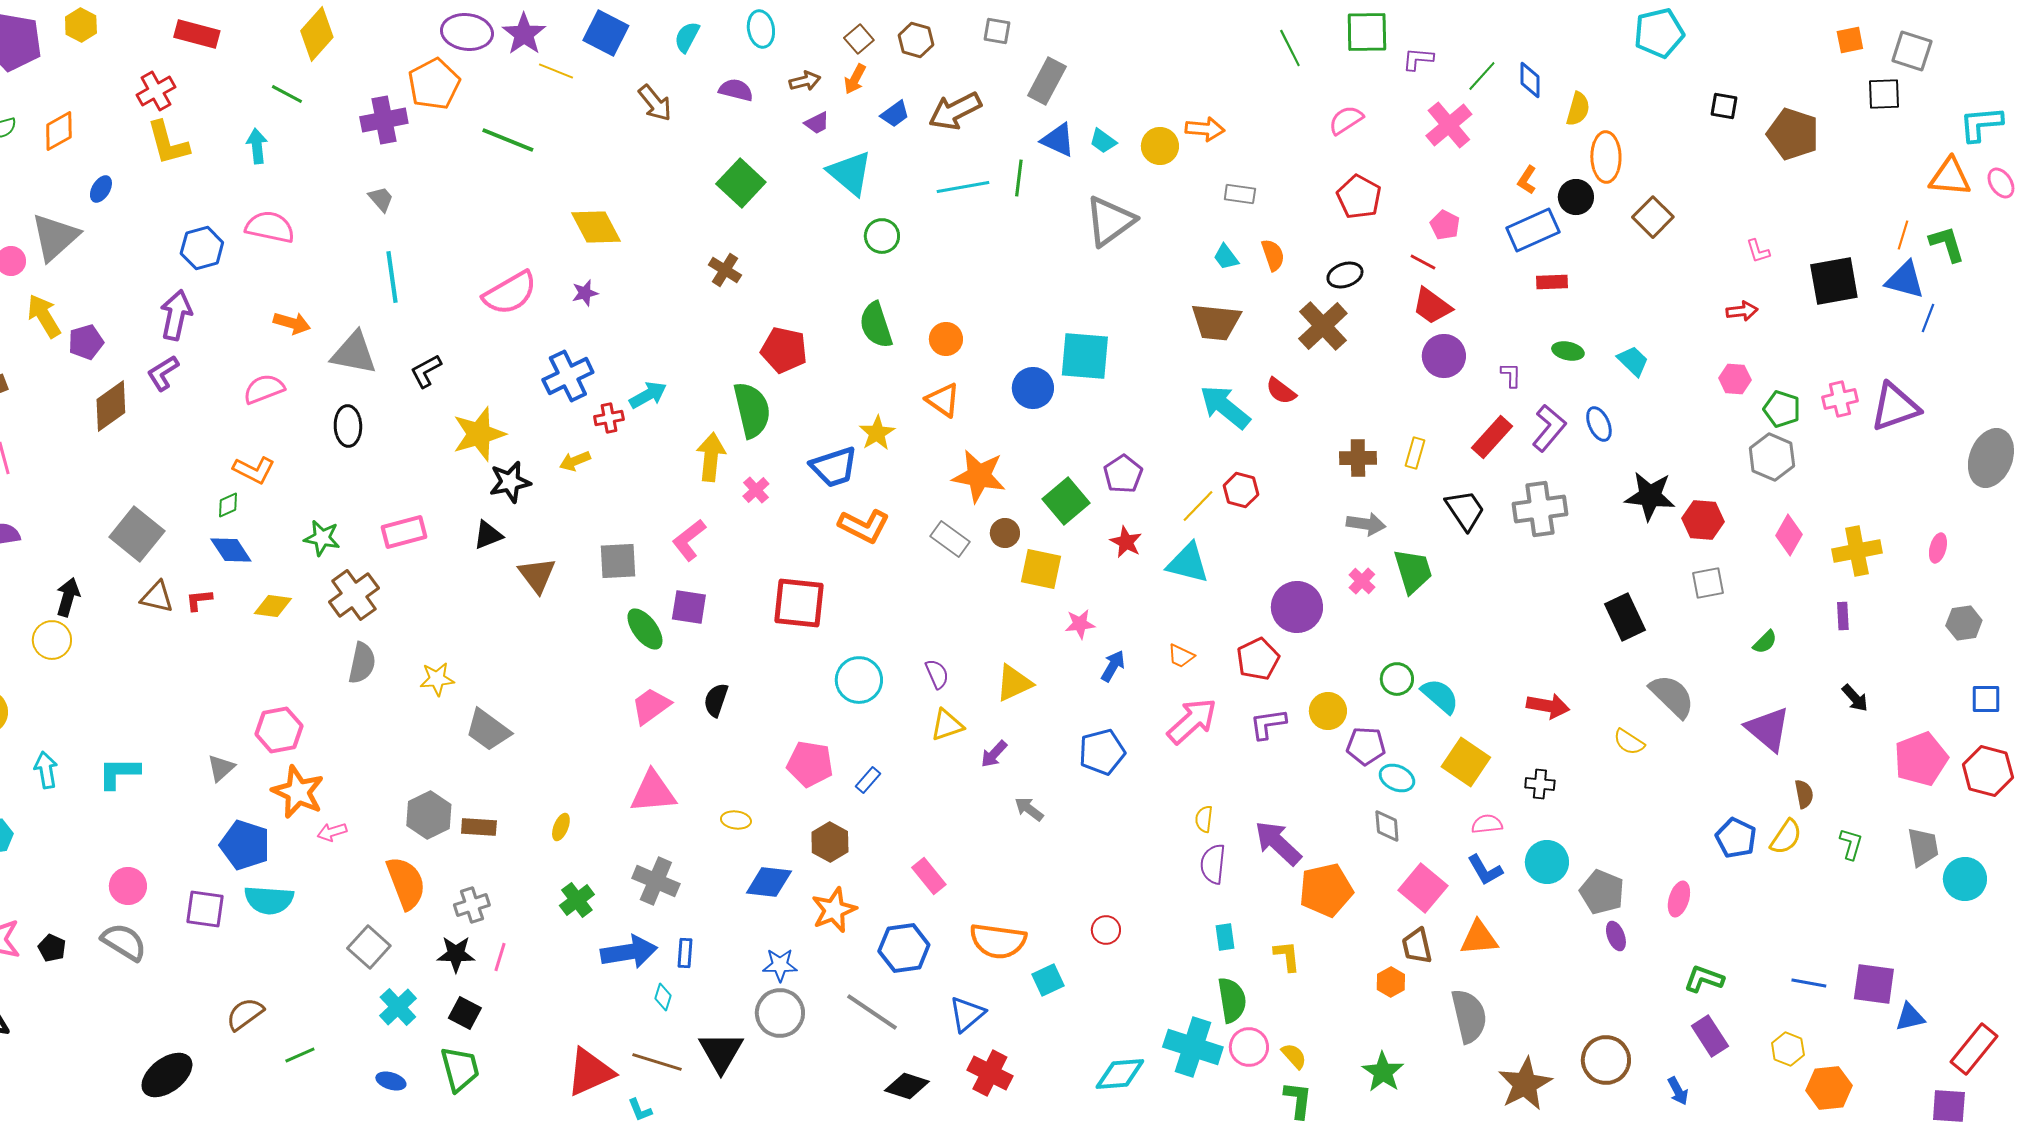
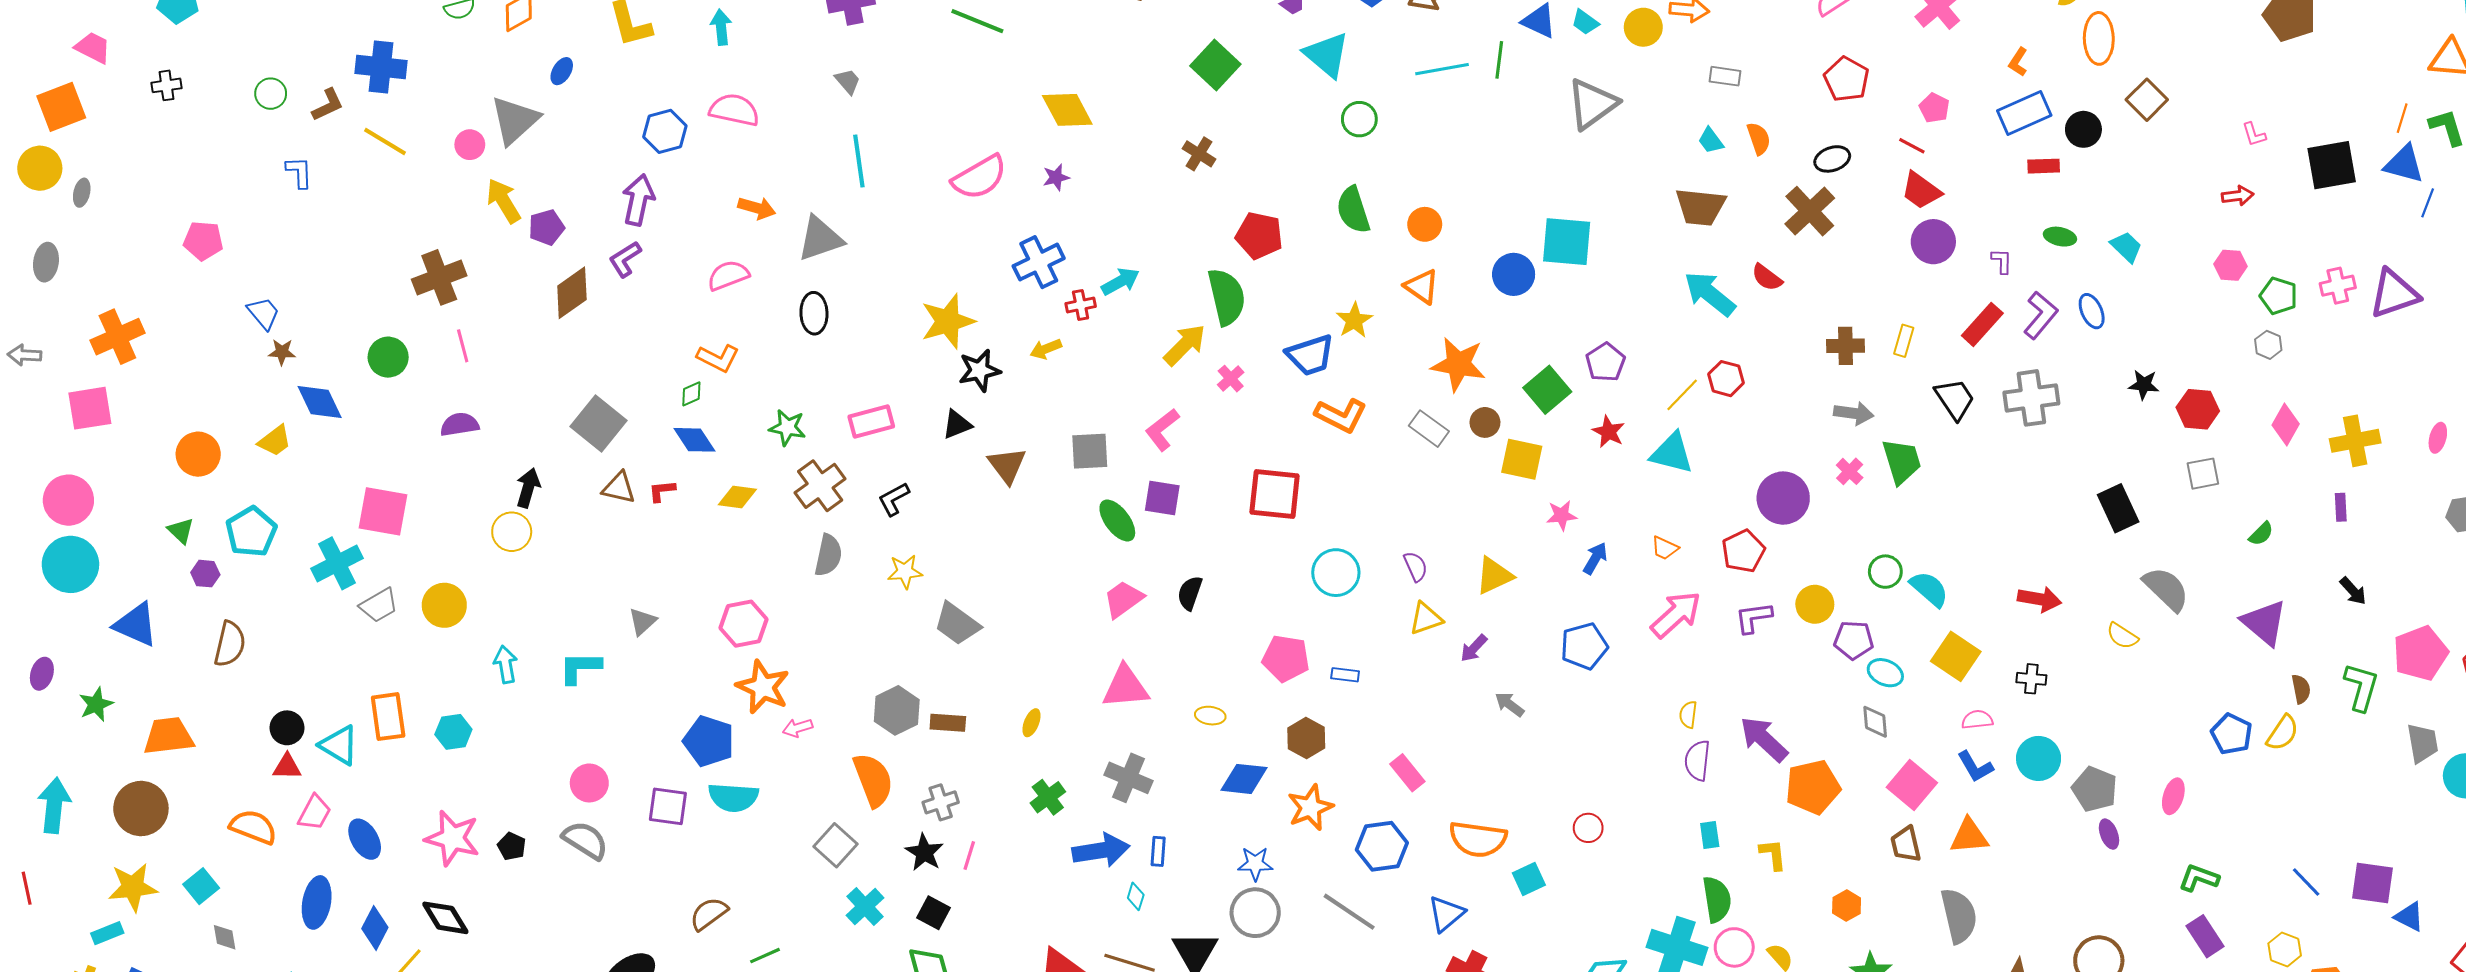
black circle: (1576, 197) -> (2083, 129), moved
gray triangle: (354, 353) -> (820, 239), turned -30
black L-shape: (426, 371) -> (894, 499), moved
yellow arrow: (711, 457) -> (1185, 345), turned 39
gray hexagon: (1772, 457) -> (2268, 345), size x0.6
black star: (1650, 496) -> (2144, 385), size x0.6
gray triangle: (221, 768) -> (642, 622), moved
blue rectangle: (868, 780) -> (1345, 675), turned 56
green L-shape: (1851, 844) -> (2361, 687), moved, size x1.5
black star: (456, 954) -> (924, 852), turned 30
orange hexagon: (1391, 982) -> (1847, 906), moved
blue line: (1809, 983) -> (2306, 882), turned 36
blue triangle: (1910, 1017) -> (2409, 917), turned 40

